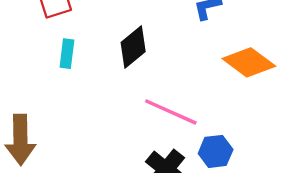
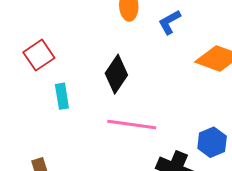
pink line: (171, 112) -> (132, 124), moved

